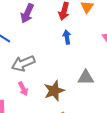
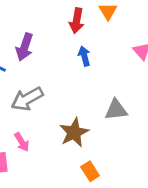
purple arrow: (27, 13) -> (25, 47), moved
pink arrow: (23, 89) -> (22, 142), moved

